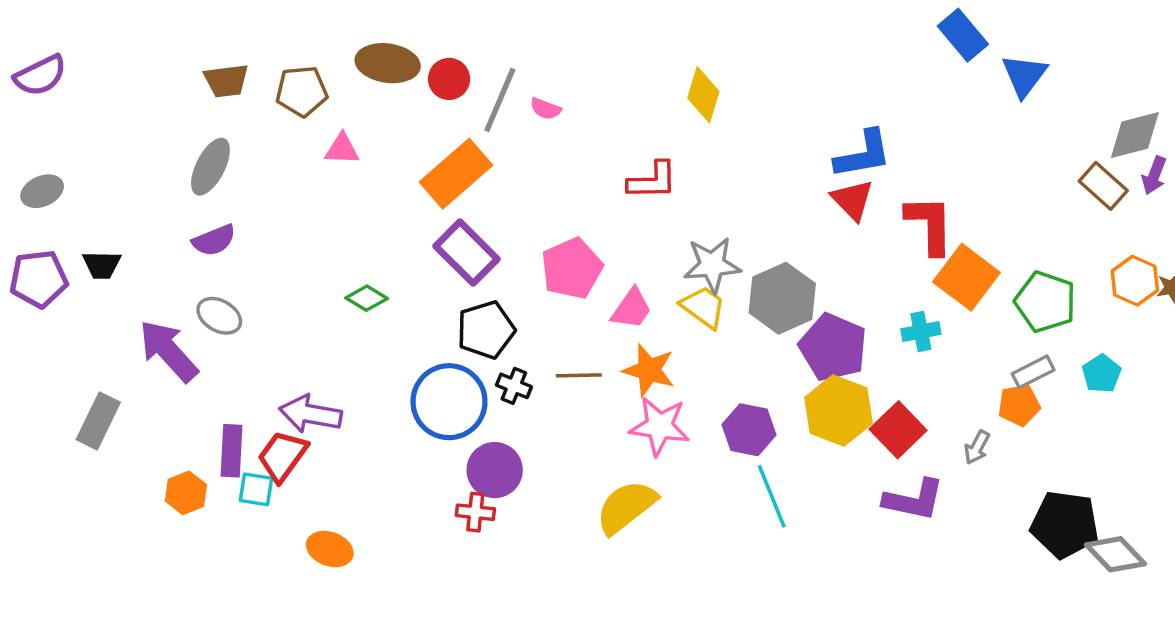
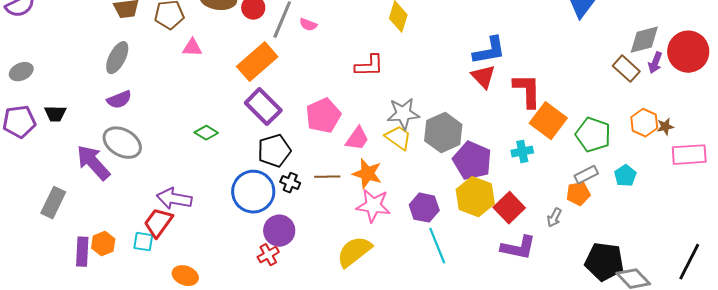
gray ellipse: (219, 316) -> (122, 143), size x1.5
purple rectangle: (232, 451) -> (82, 252), moved
red cross: (475, 512) -> (268, 255), turned -35

